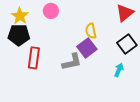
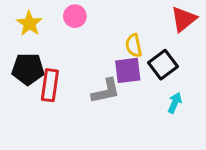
black pentagon: (19, 35) -> (28, 69), moved
black square: (127, 44) -> (163, 65), moved
purple square: (87, 48) -> (128, 70), turned 30

